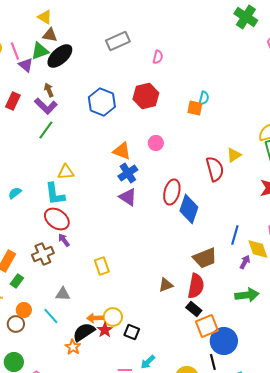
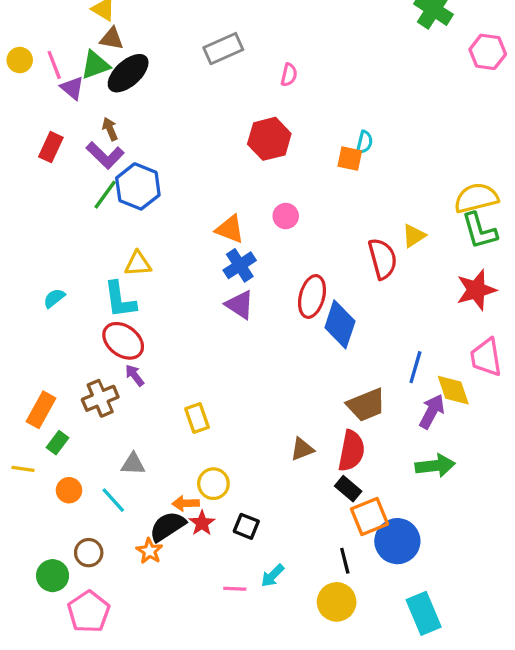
blue hexagon: (102, 102) -> (138, 186), moved
purple arrow: (245, 262) -> (432, 411), size x1.5
yellow circle: (113, 317) -> (213, 484), moved
brown circle: (16, 324) -> (89, 553), moved
black line: (213, 362) -> (345, 561), moved

